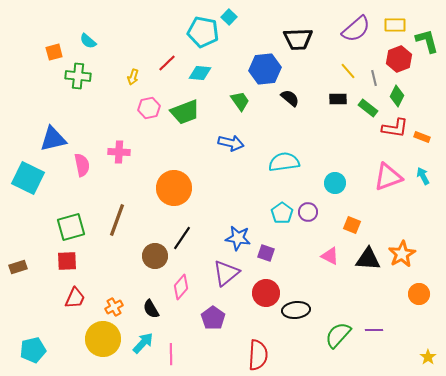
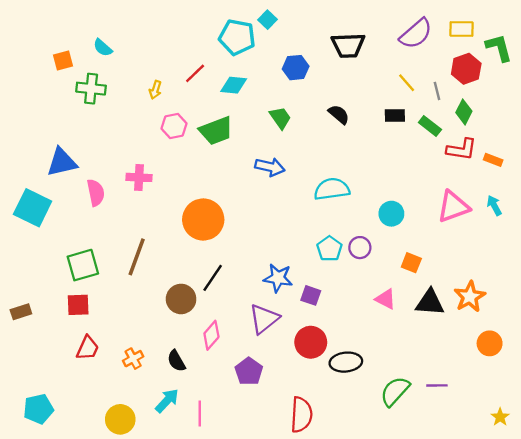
blue hexagon: (265, 69) -> (296, 68), moved, size x0.7
yellow circle: (103, 339) -> (120, 419), moved, size x0.7

